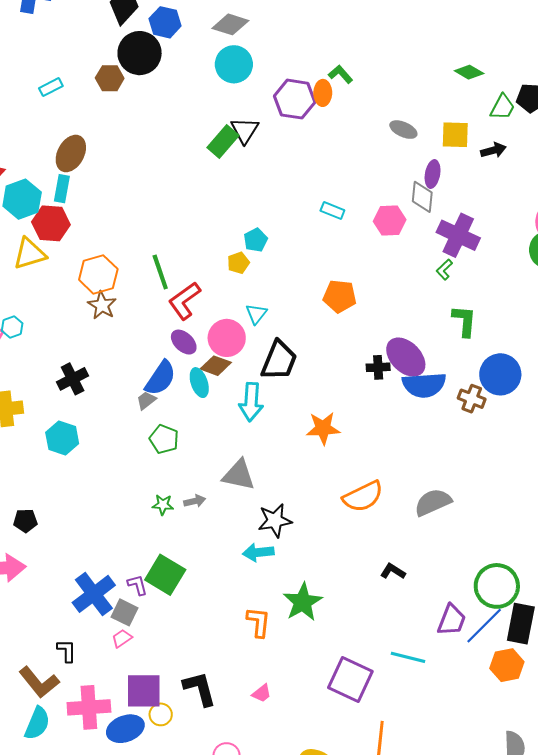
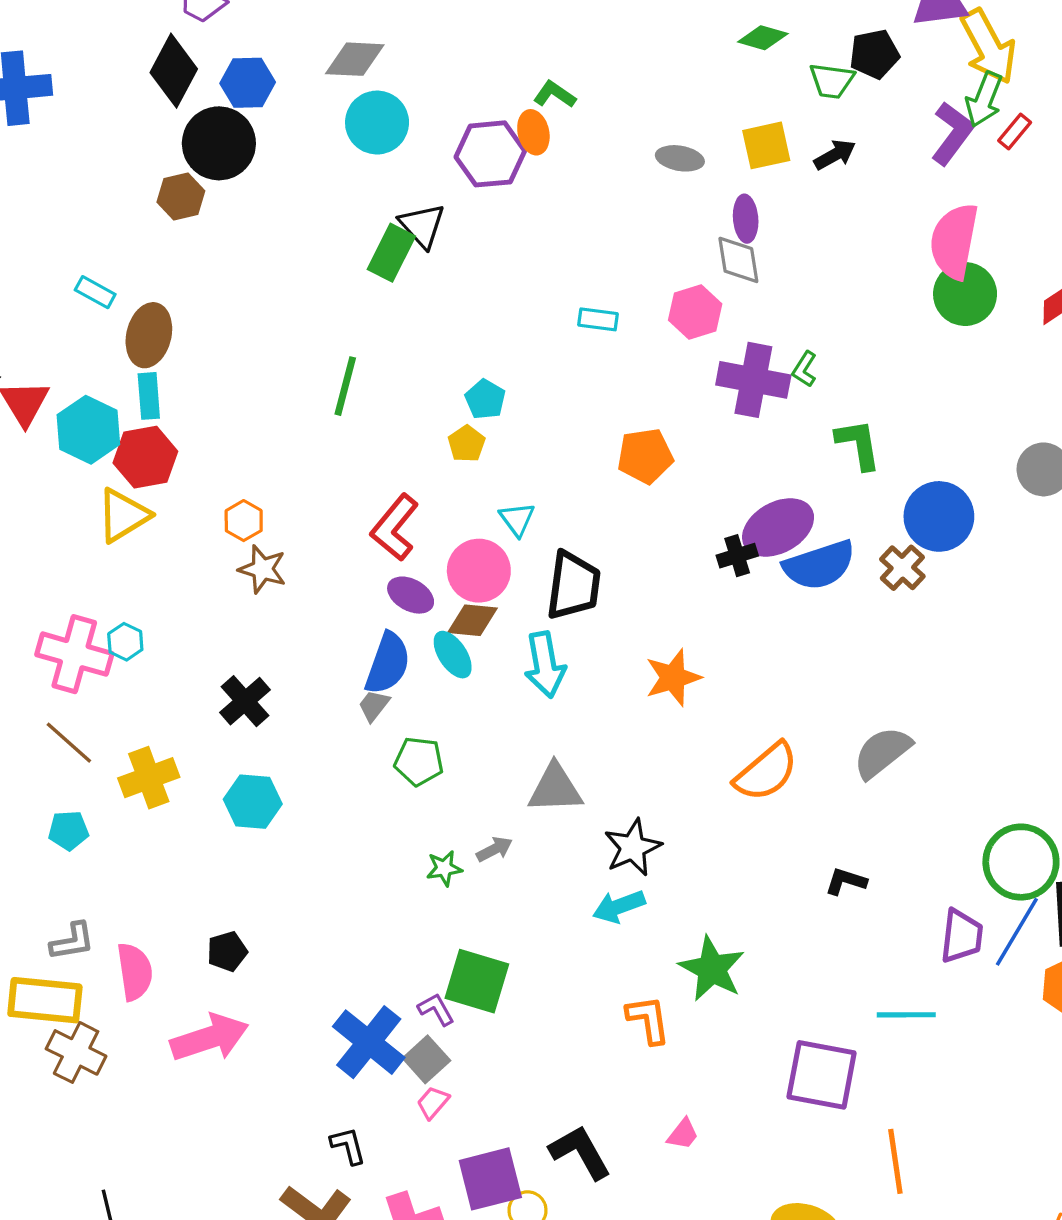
cyan rectangle: (51, 87) -> (95, 292), moved, turned 70
green trapezoid: (503, 107) -> (832, 81), turned 84
purple cross: (458, 235) -> (753, 380), moved
green line: (160, 272) -> (345, 386), moved, turned 48
orange hexagon: (98, 274) -> (244, 521), size x0.6
purple ellipse: (406, 357) -> (778, 527), turned -60
brown cross: (472, 399) -> (902, 568), turned 36
gray square: (125, 612) -> (426, 1059), turned 36

